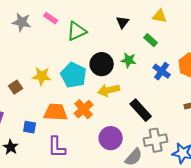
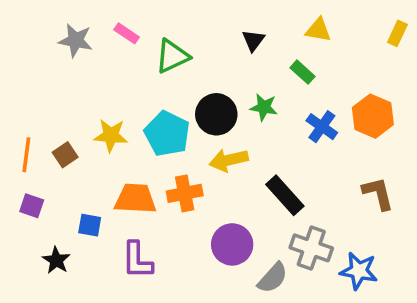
orange cross: (84, 109) -> (185, 193), turned 30
gray cross: (156, 140) -> (311, 248), turned 30

